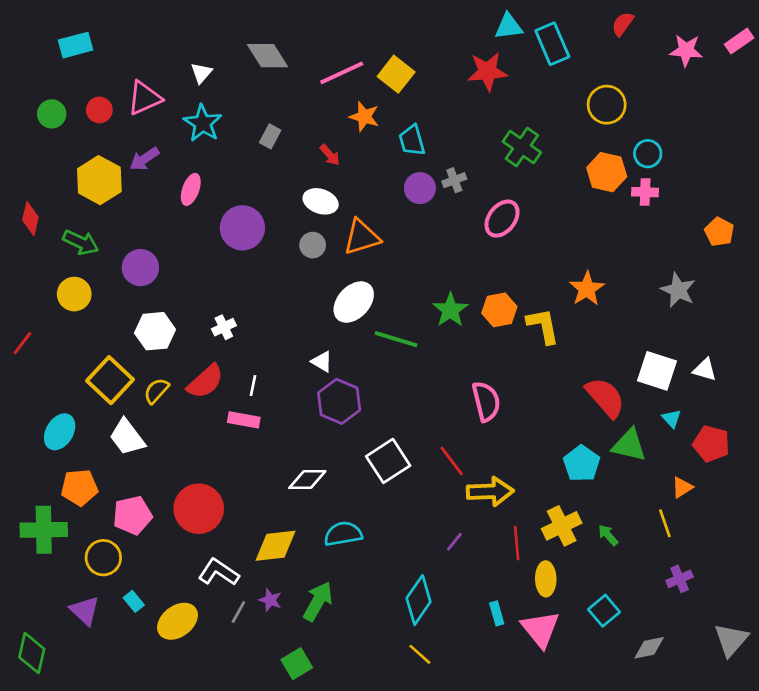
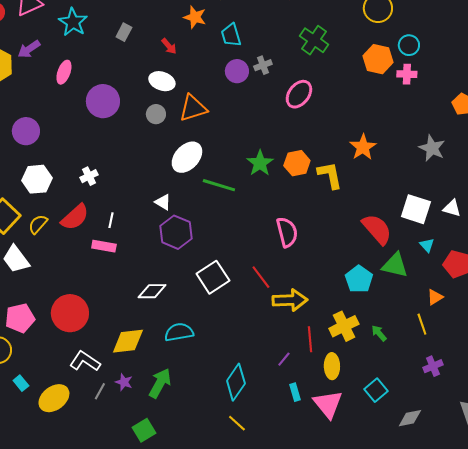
purple line: (454, 542) -> (284, 359), moved

